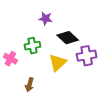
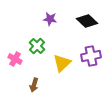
black diamond: (68, 38) -> (87, 21), moved
green cross: (32, 46) -> (37, 46), turned -35

